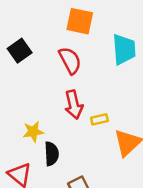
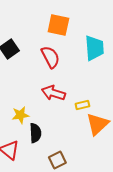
red arrow: (74, 105) -> (53, 93), turned 120
yellow rectangle: (99, 119) -> (82, 105), moved

